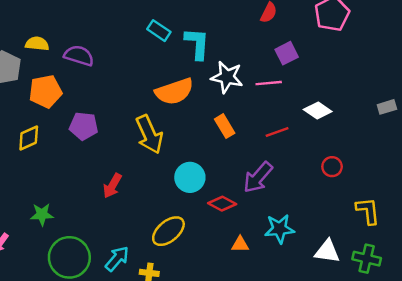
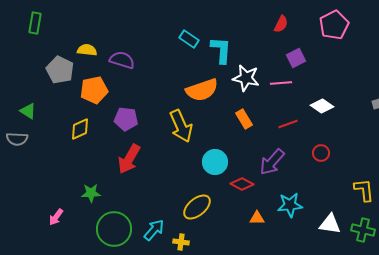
red circle: (332, 167) -> (321, 153), moved
red arrow: (112, 186) -> (129, 159), moved, size x1.4

